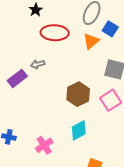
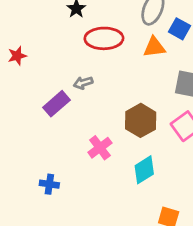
orange triangle: (91, 41) -> (154, 47), turned 36
pink cross: (44, 145) -> (100, 148), moved

